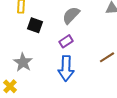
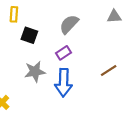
gray star: (23, 62) -> (35, 72), moved, turned 30

